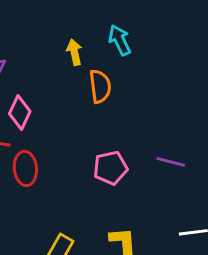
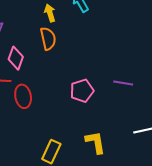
orange semicircle: (100, 86) -> (48, 39), moved

